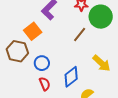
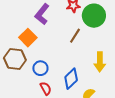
yellow arrow: (102, 63) -> (100, 62), turned 54

